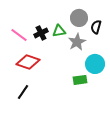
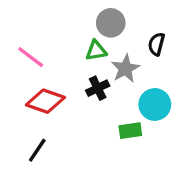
gray circle: (79, 18) -> (111, 23), moved
black cross: (41, 33) -> (98, 88), moved

